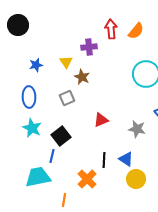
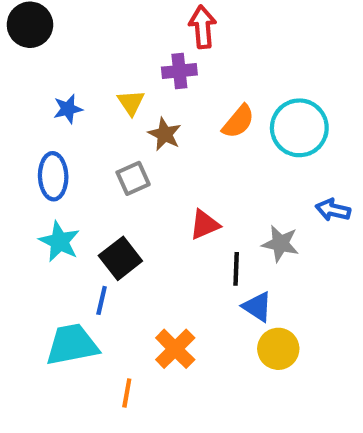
red arrow: (111, 29) -> (203, 27), moved
orange semicircle: (136, 31) -> (238, 122), moved
black line: (104, 160) -> (236, 269), moved

